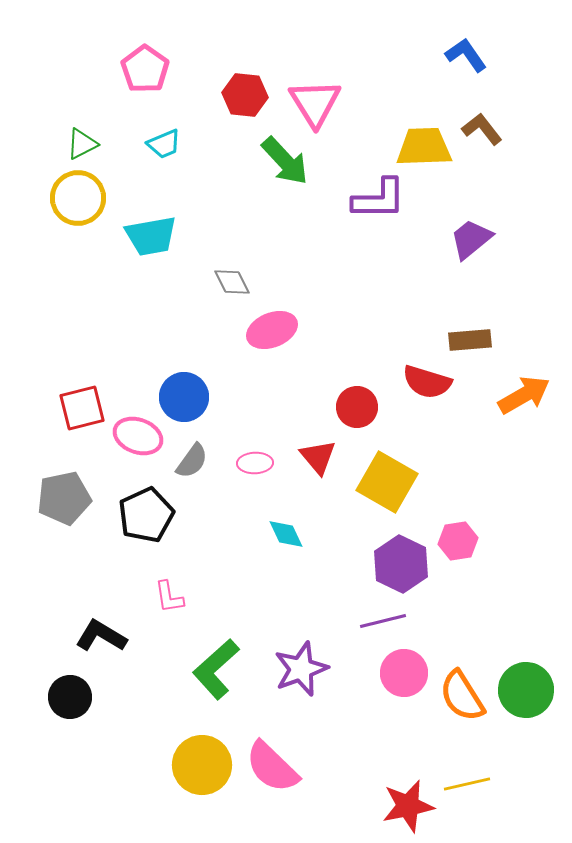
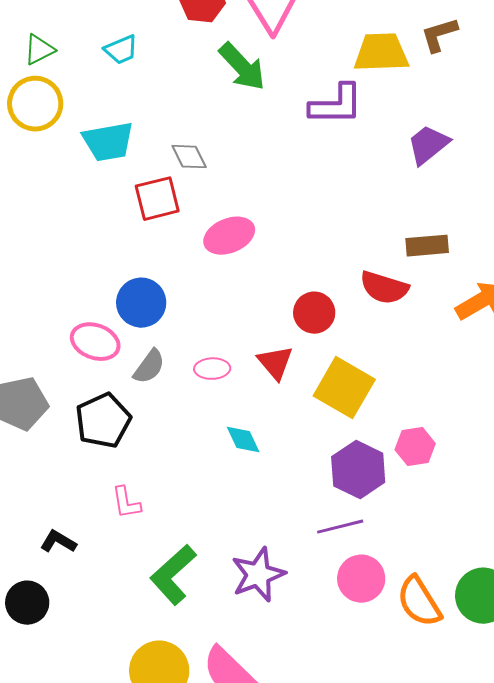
brown L-shape: (482, 129) -> (439, 35), turned -69
gray diamond: (232, 282) -> (189, 157), moved
red square: (82, 408) -> (157, 199), moved
black L-shape: (101, 636) -> (58, 542), size x0.7

